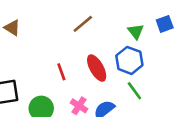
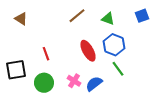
green triangle: (136, 31) -> (108, 19), moved, turned -32
red line: (61, 72) -> (46, 54), moved

